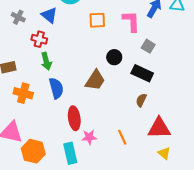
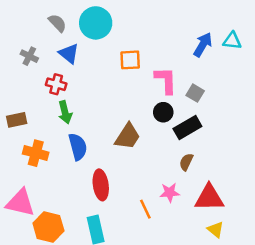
pink L-shape: (131, 21) -> (166, 80), moved
black circle: (114, 57) -> (163, 112), moved
black rectangle: (142, 73) -> (187, 128), turned -55
pink star: (89, 137) -> (170, 193), moved
orange line: (122, 137) -> (145, 209), moved

